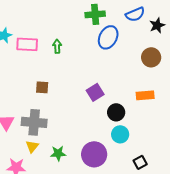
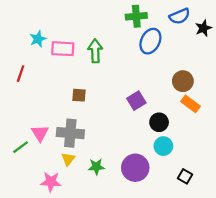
green arrow: (57, 46) -> (95, 51), size x1.5
brown circle: (151, 57) -> (183, 81), moved
orange rectangle: (145, 95) -> (190, 104), turned 42
black square: (140, 162) -> (185, 176), turned -32

